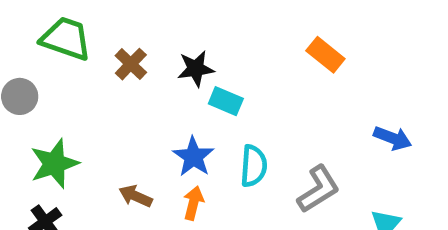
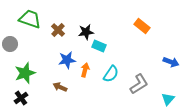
blue star: (193, 157) -> (67, 60), moved, turned 30
cyan semicircle: (254, 166) -> (111, 74), turned 30
orange arrow: (193, 203) -> (85, 70), moved

